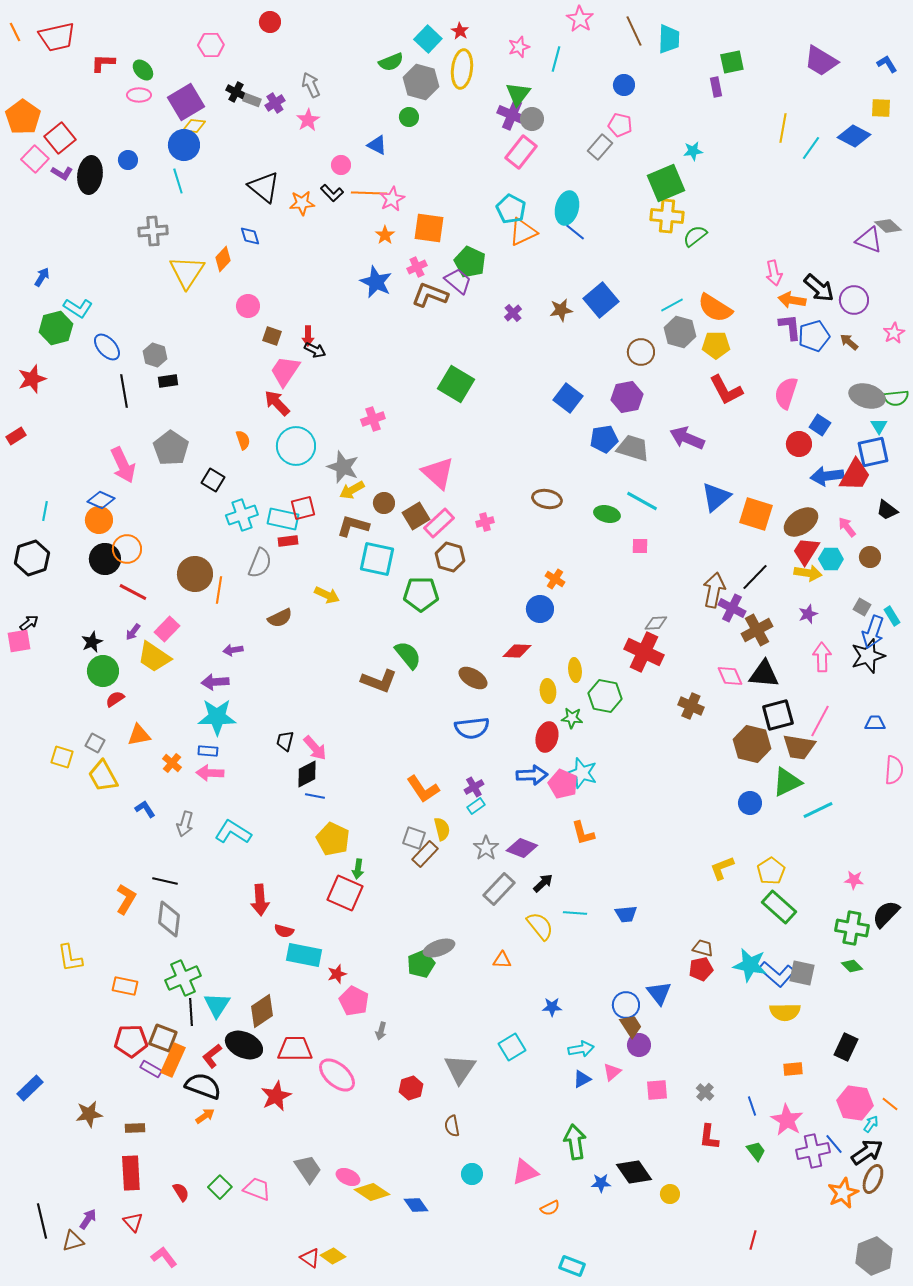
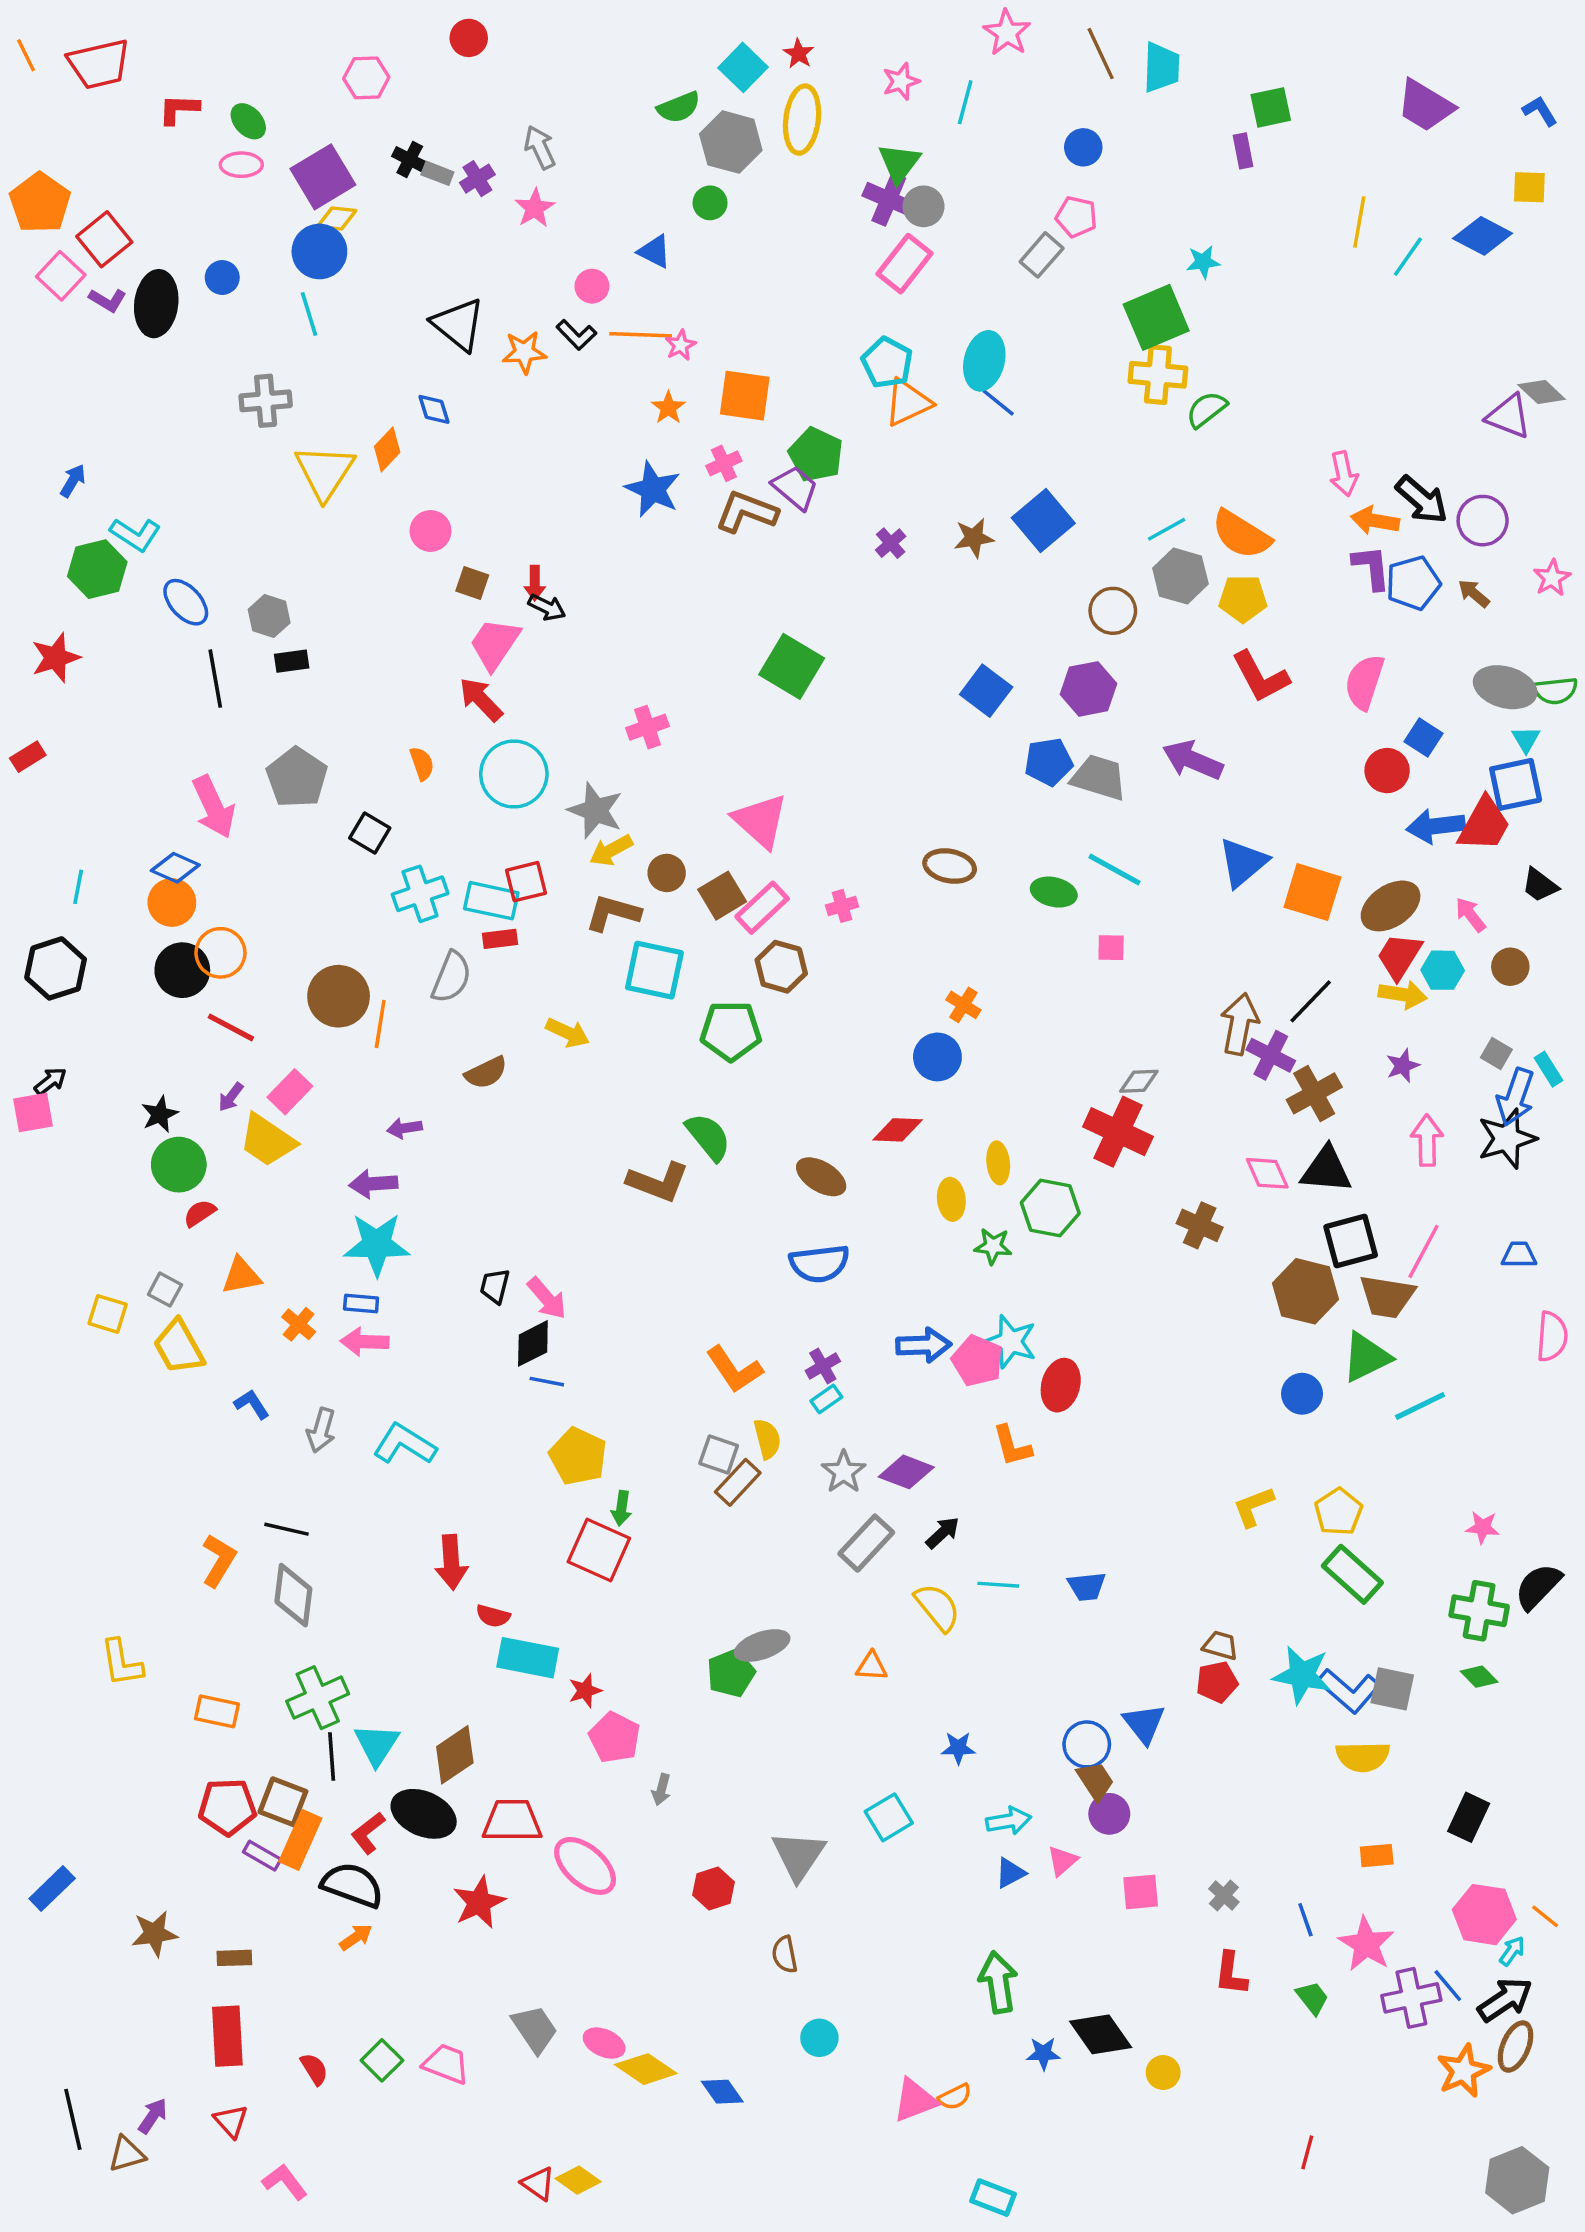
pink star: (392, 199) -> (681, 345), size x0.7
red ellipse: (547, 737) -> (1061, 1385), moved
pink triangle: (525, 1172) -> (915, 2100), moved

